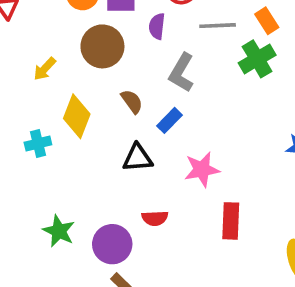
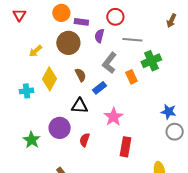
orange rectangle: (267, 21) -> (131, 77), moved
pink star: (202, 170) -> (114, 117), turned -30
red semicircle: (155, 218) -> (85, 140), turned 104
purple circle: (112, 244) -> (60, 128), moved

